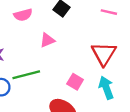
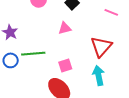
pink triangle: (47, 40) -> (65, 28), moved
pink square: (75, 82) -> (65, 65), moved, turned 32

